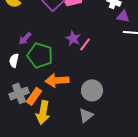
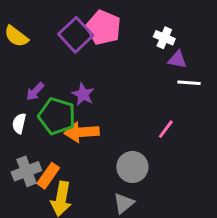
purple star: (73, 38) -> (83, 94), moved
pink line: (85, 44) -> (166, 129), moved
orange arrow: (57, 80) -> (82, 132), moved

